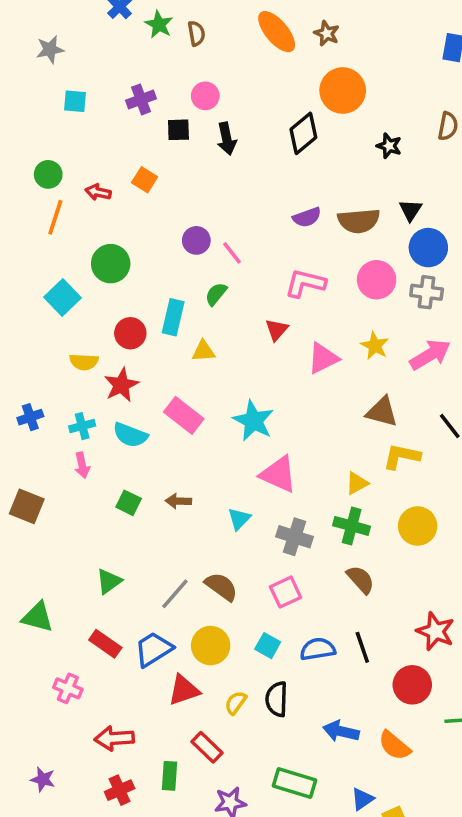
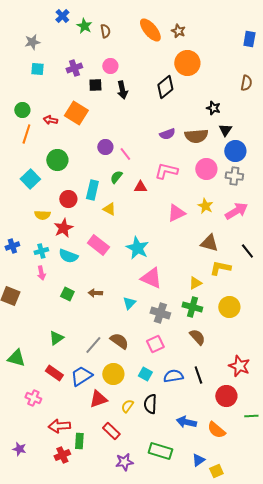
gray star: (50, 49) -> (32, 42), moved
black star: (389, 146) -> (213, 108), moved
orange square: (145, 180) -> (76, 113), size x1.6
red triangle: (277, 330) -> (140, 187), moved, turned 48
yellow triangle: (203, 351) -> (109, 209), turned 32
green rectangle: (170, 776) -> (79, 441), moved

